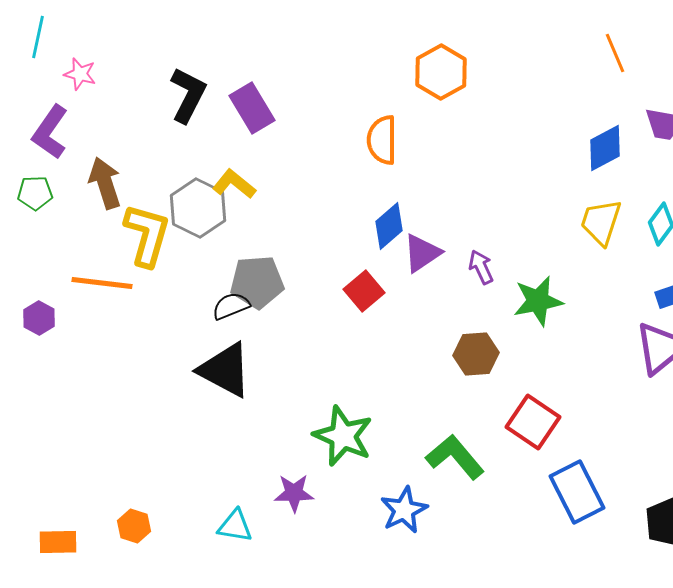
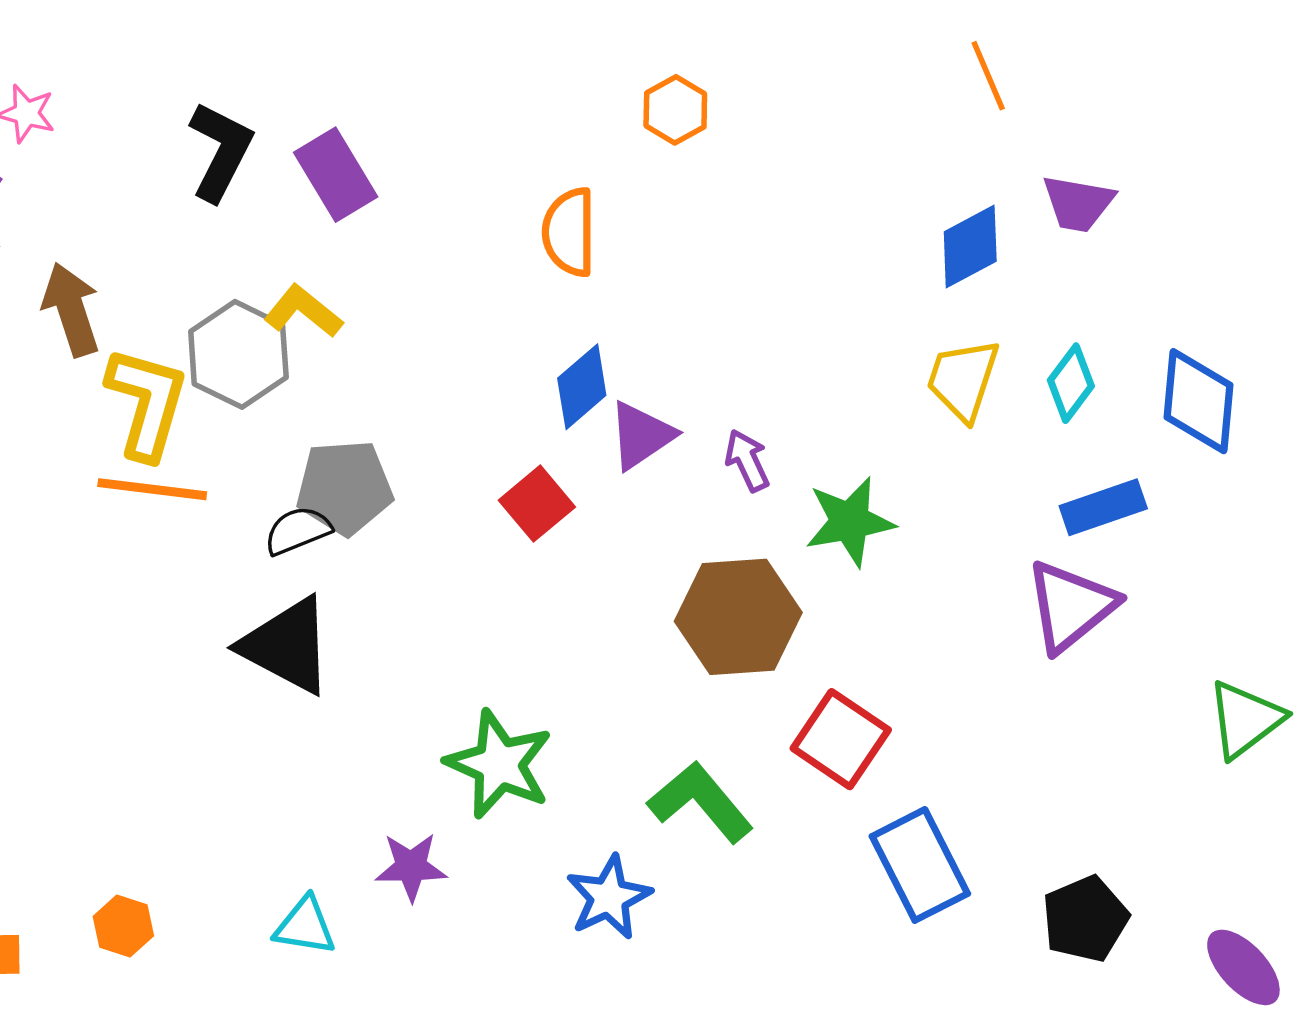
orange hexagon: (441, 72) -> (675, 110), size x0.7
orange line: (102, 283) -> (152, 489), moved
brown hexagon: (476, 354) -> (738, 617), size x1.5

